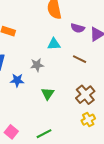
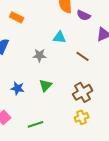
purple semicircle: (78, 28) -> (84, 15), moved
blue star: (17, 80) -> (18, 88), moved

